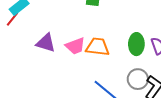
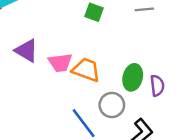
gray circle: (138, 79) -> (112, 105), moved

